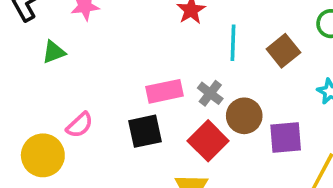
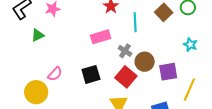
brown square: (283, 51) -> (164, 12), moved
pink rectangle: (165, 91) -> (101, 37), moved

